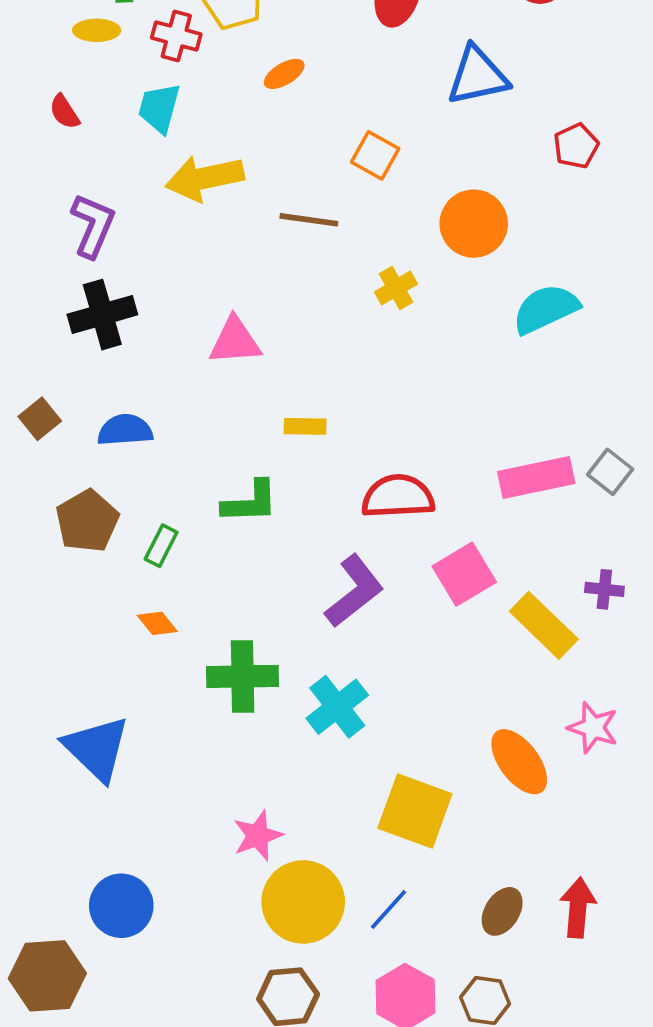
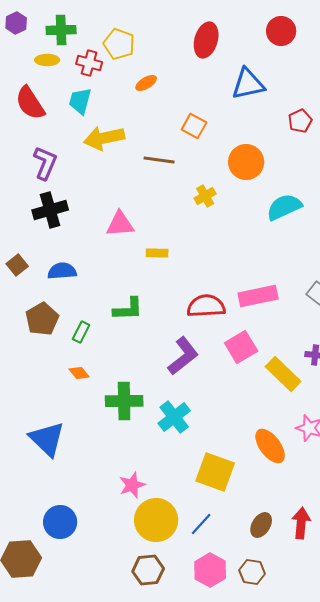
red semicircle: (64, 112) -> (30, 103), size x1.8
yellow rectangle: (305, 426) -> (157, 253), moved
pink rectangle: (536, 477) -> (258, 296), moved

